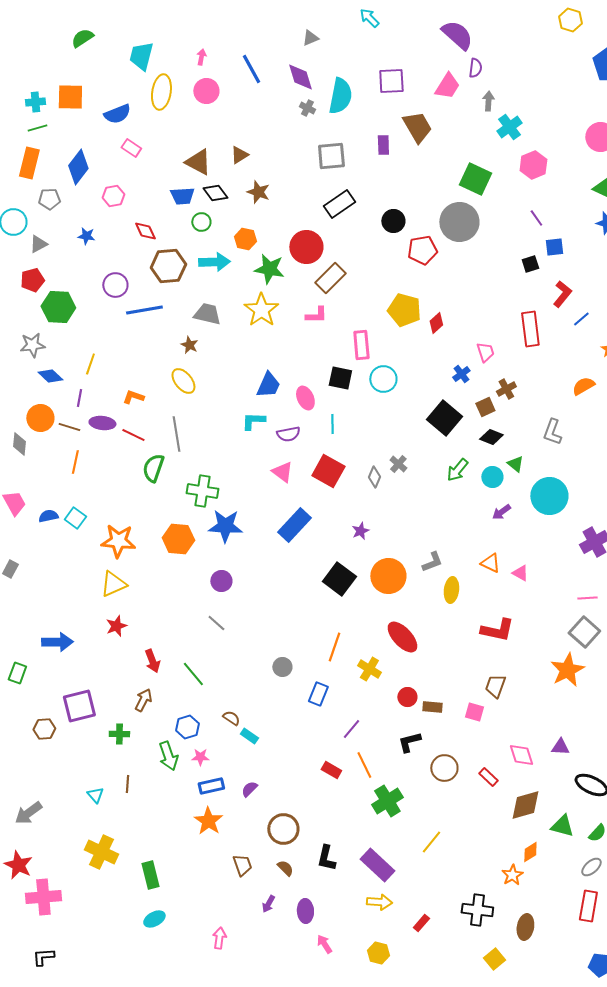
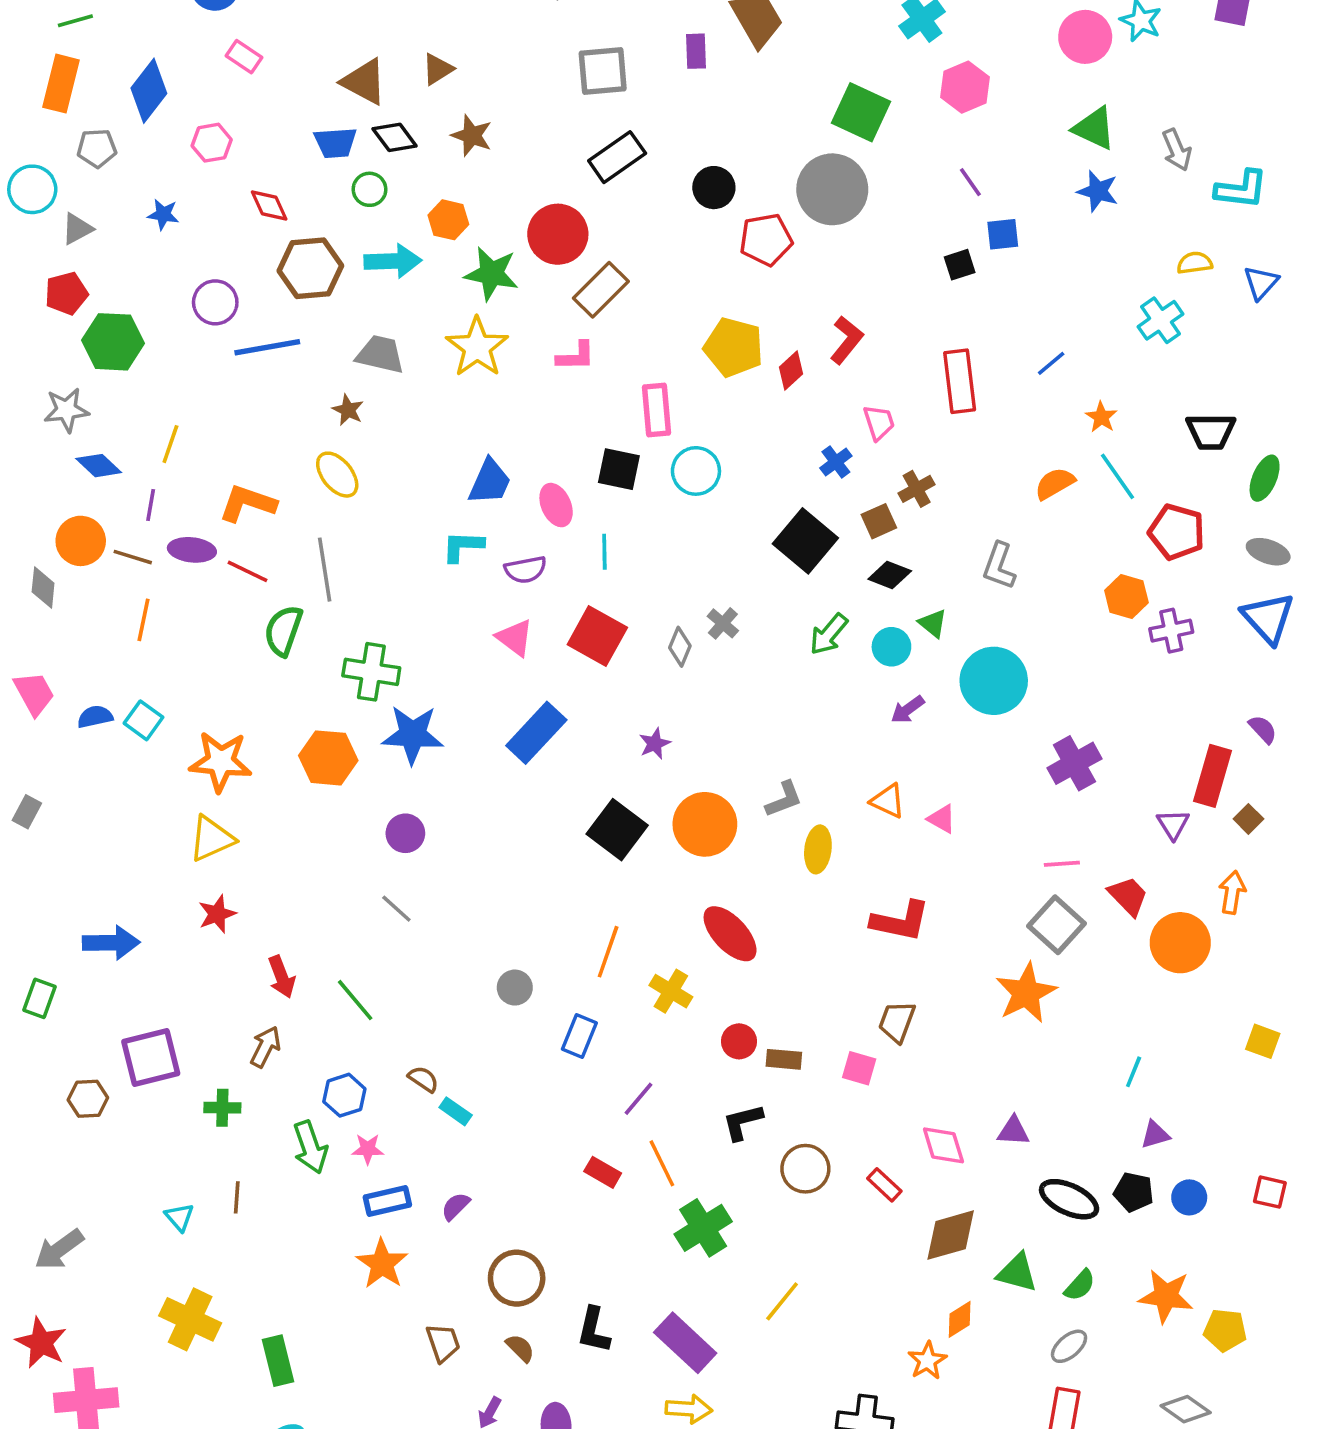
red L-shape: (562, 294) -> (847, 340), moved
orange L-shape: (133, 397) -> (248, 503), size x1.5

